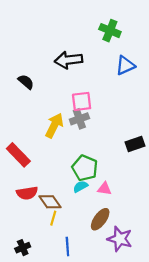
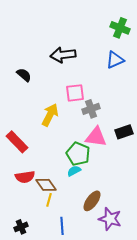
green cross: (110, 31) -> (120, 28), moved
gray cross: (79, 119) -> (91, 109), moved
pink triangle: (104, 189) -> (96, 137), moved, size x1.6

